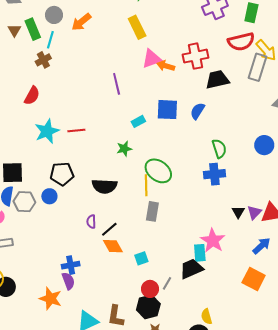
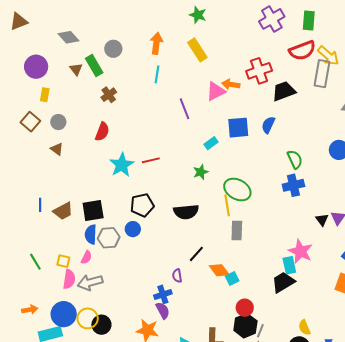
orange arrow: (81, 22) -> (156, 43), moved, turned 145
cyan line: (50, 40) -> (157, 74), moved
pink triangle: (152, 59) -> (216, 91), moved
purple semicircle: (91, 222) -> (177, 276), moved
orange diamond: (113, 246) -> (219, 270), moved
gray line: (167, 283) -> (260, 331), moved

